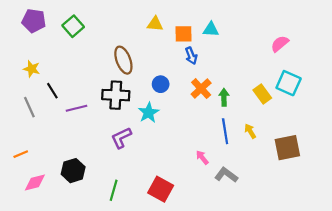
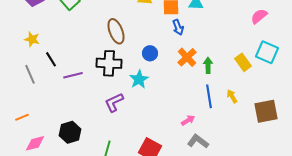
pink arrow: (202, 157) -> (188, 120), turned 96
gray L-shape: (226, 175) -> (198, 141), moved

